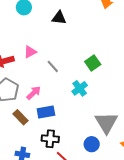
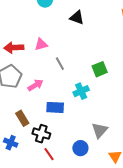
blue rectangle: (46, 112) -> (55, 107), moved
brown rectangle: (20, 117) -> (22, 118), moved
gray triangle: (106, 123) -> (100, 130), size x0.7

